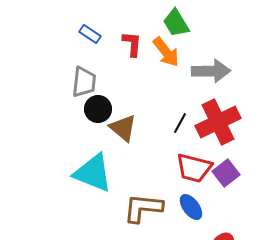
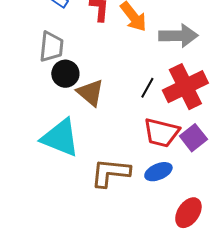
blue ellipse: (191, 207) -> (158, 172), turned -76

